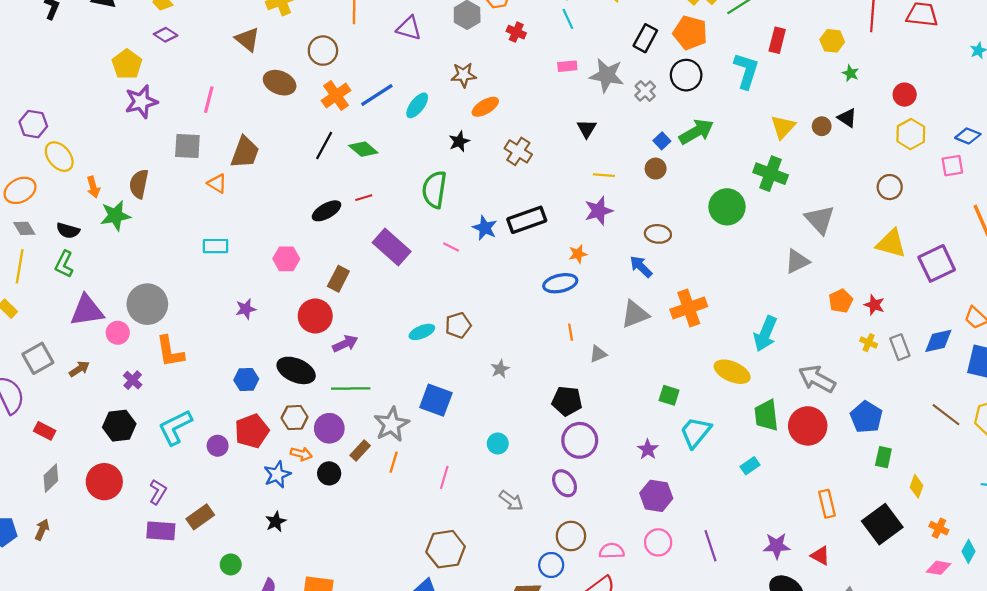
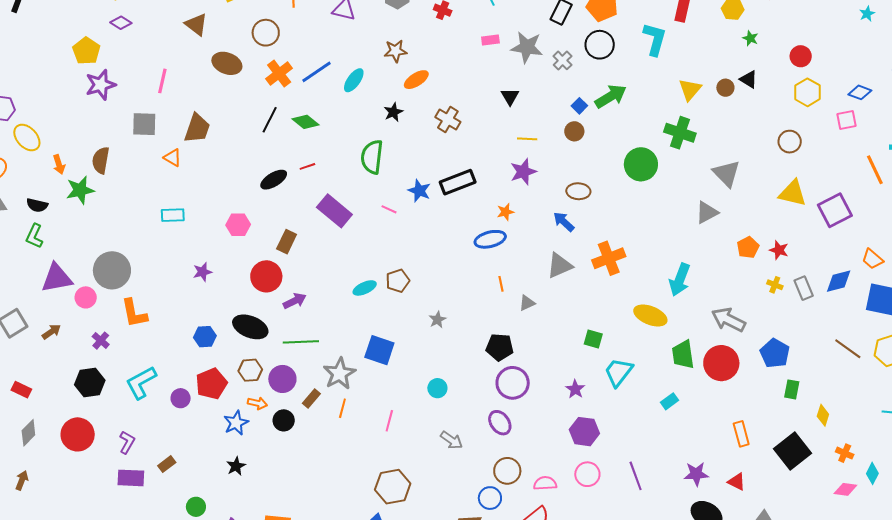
brown rectangle: (200, 517) -> (167, 464), size x0.7

